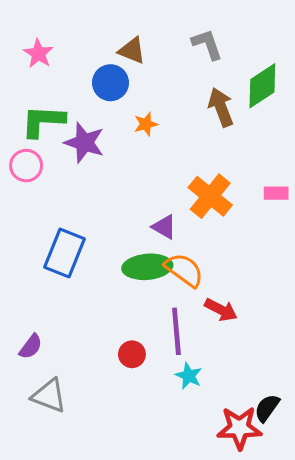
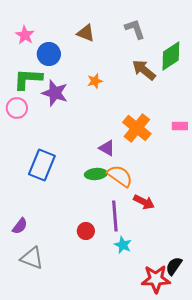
blue circle: (110, 83) -> (49, 54), moved
brown arrow: (221, 107) -> (144, 70), turned -30
green ellipse: (147, 267) -> (96, 174), size x0.7

